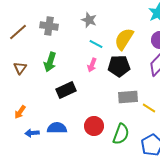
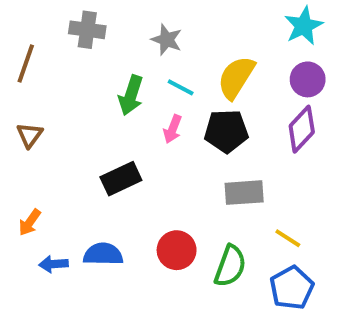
gray cross: (49, 26) -> (87, 30), moved
brown line: (18, 32) -> (26, 64), turned -30
green arrow: (50, 62) -> (131, 95), moved
yellow line: (149, 108) -> (288, 238), moved

